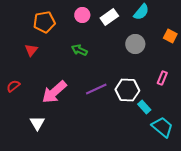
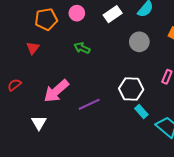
pink circle: (82, 15) -> (77, 13), moved
purple line: (96, 89) -> (89, 104), moved
cyan rectangle: (144, 107) -> (141, 111), moved

